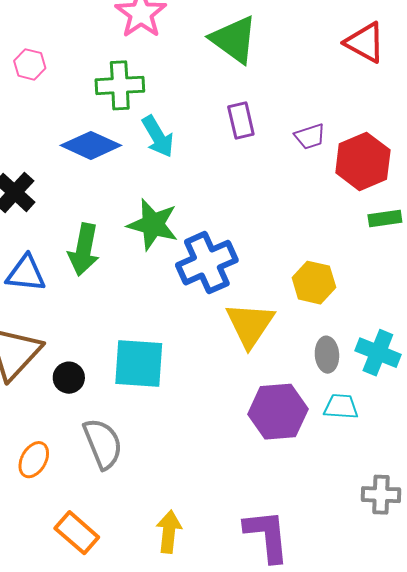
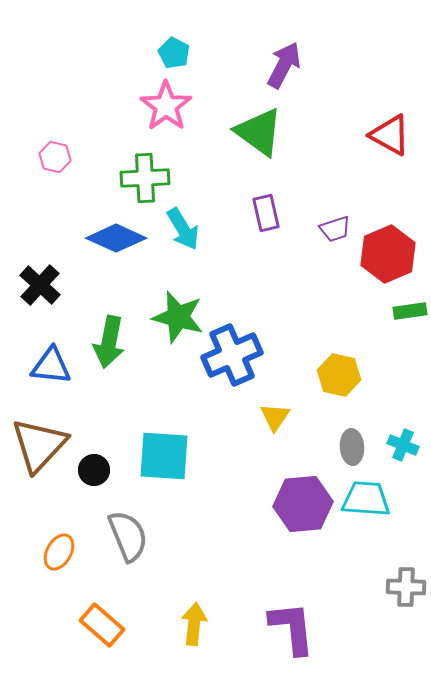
yellow triangle: (250, 325) -> (275, 417), size x0.6
cyan cross: (378, 353) -> (403, 445), size x0.7
cyan trapezoid: (341, 407) -> (366, 499), size x1.4

